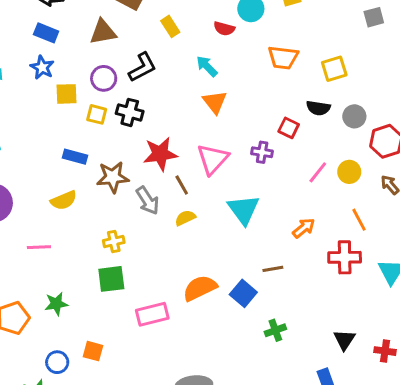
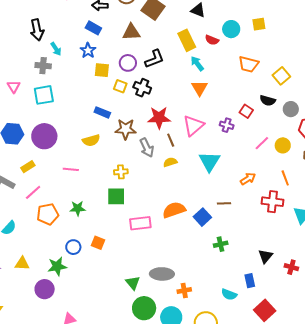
yellow rectangle: (170, 26) -> (187, 40), moved, size x1.5
yellow square: (334, 69) -> (281, 76), turned -30

